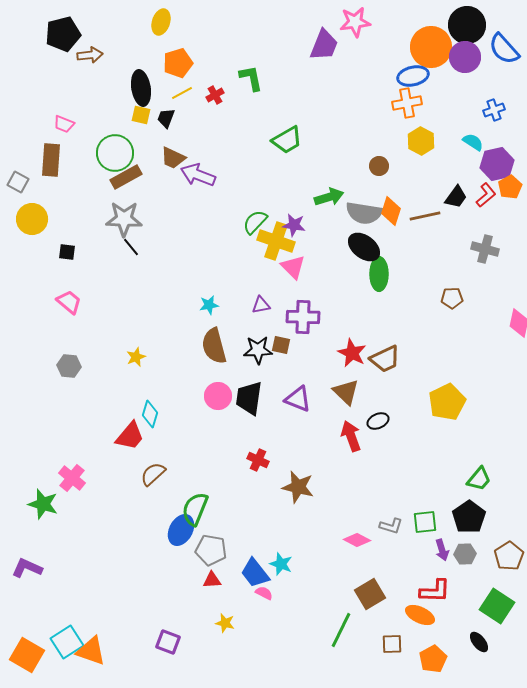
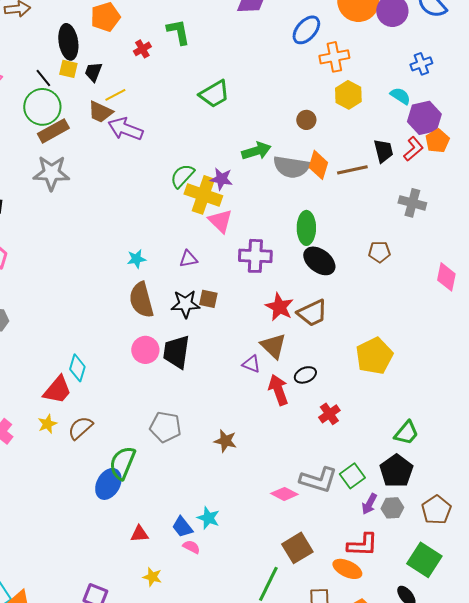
blue ellipse: (413, 76) -> (306, 30), moved, turned -36
yellow line: (182, 93) -> (115, 95), moved
black trapezoid: (456, 197) -> (383, 151), turned -50
black line: (131, 247) -> (43, 78), moved
black ellipse: (364, 247) -> (319, 261), moved
purple cross: (303, 317) -> (255, 256), moved
yellow star: (136, 357) -> (47, 424), moved
purple triangle: (298, 399) -> (251, 364), moved, size x0.7
red cross: (258, 460) -> (329, 414), moved, turned 30
brown star: (298, 487) -> (225, 441), size x0.7
green square: (425, 522) -> (352, 476), turned -30
gray L-shape: (391, 526) -> (318, 480), size x1.6
gray pentagon: (211, 550) -> (165, 427), moved
purple arrow: (442, 550) -> (369, 504), turned 45
blue trapezoid: (255, 573) -> (182, 527), size x0.7

